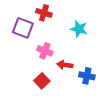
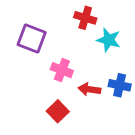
red cross: (44, 13) -> (85, 18), moved
blue cross: (87, 76) -> (120, 85), moved

